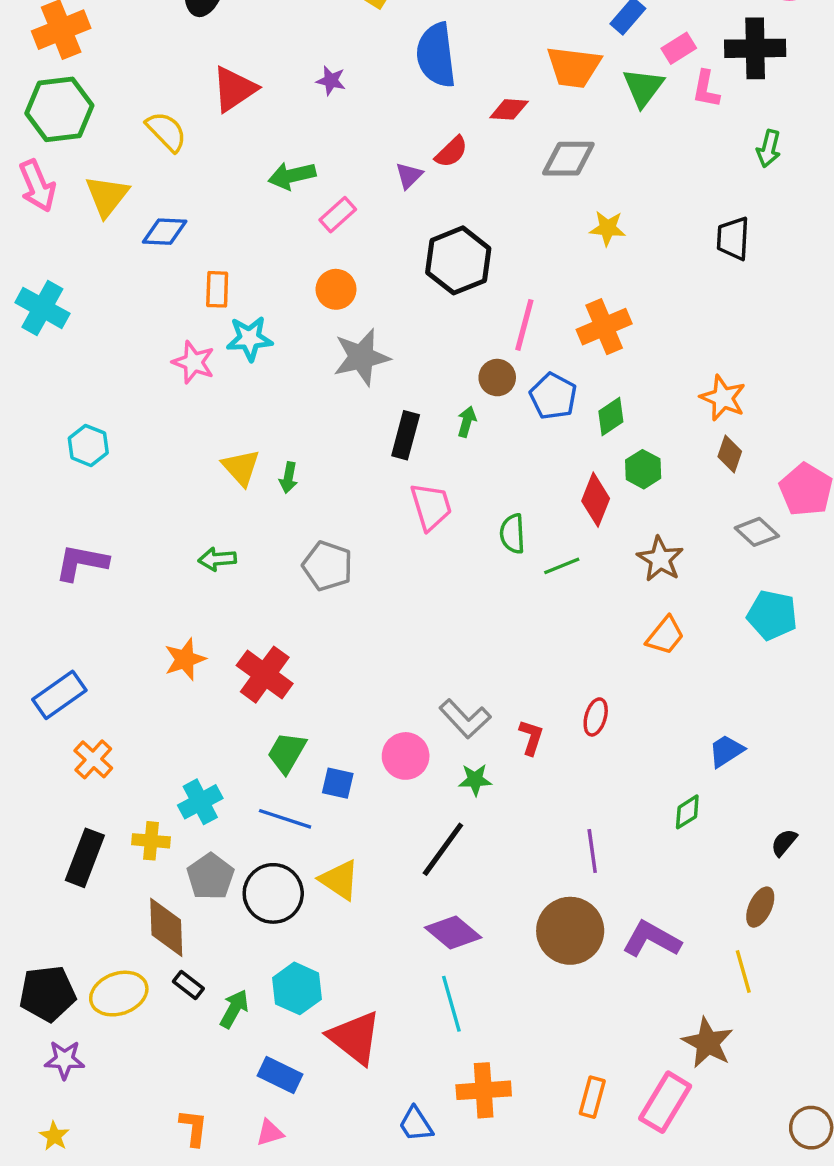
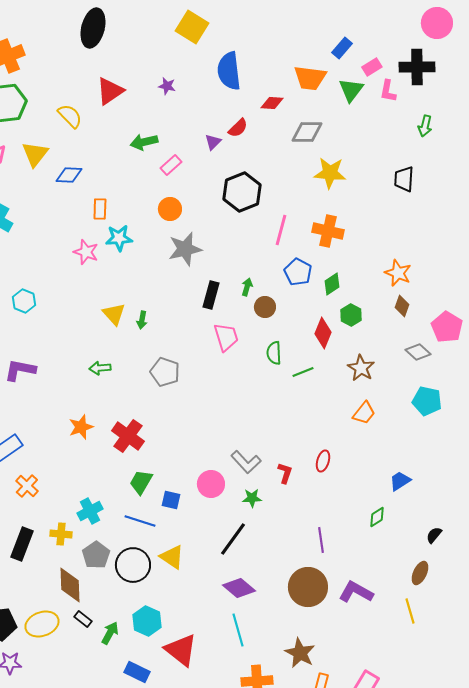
yellow star: (608, 228) -> (330, 173), size x1.5
orange cross: (604, 327) -> (328, 231), turned 36
brown circle: (497, 378) -> (265, 307), moved
brown star: (708, 1043) -> (300, 653), moved

